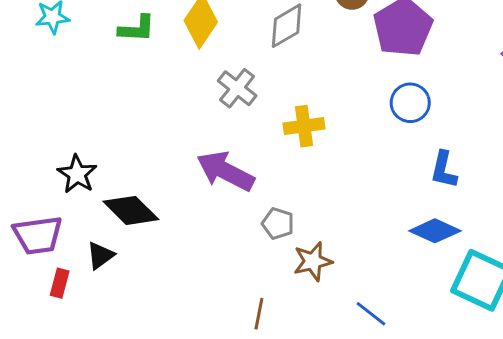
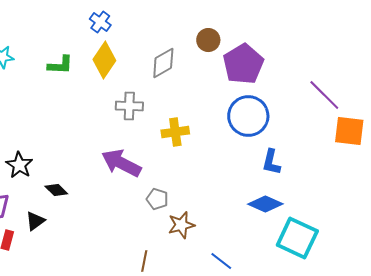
gray cross: (237, 88) -> (129, 106), turned -36
blue circle: (410, 103) -> (248, 116), size x1.5
black diamond: (131, 210) -> (56, 190), size x0.6

